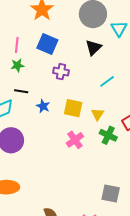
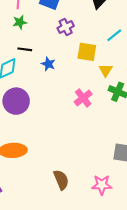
purple cross: (61, 72) -> (66, 27), turned -35
yellow square: (73, 108) -> (87, 52), moved

